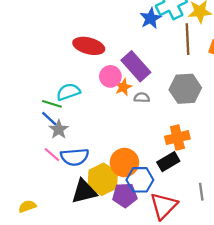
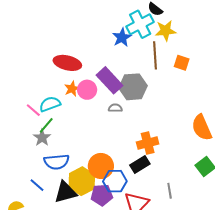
orange star: (123, 87) -> (72, 89), moved
gray hexagon: (185, 89) -> (133, 87), moved
green line: (52, 104) -> (46, 125), moved, turned -66
blue line: (49, 119) -> (37, 185), moved
pink line: (52, 155) -> (33, 110), moved

